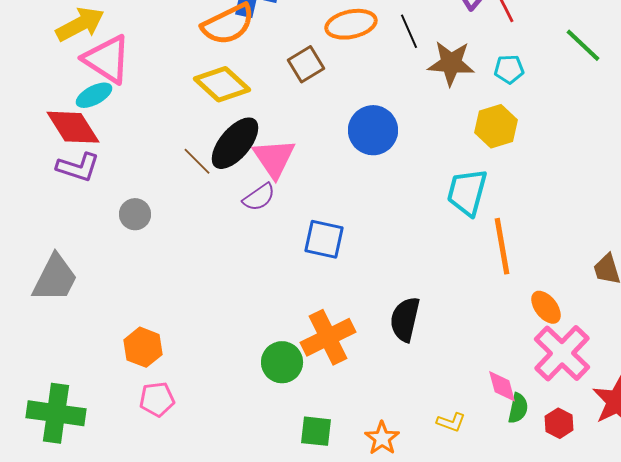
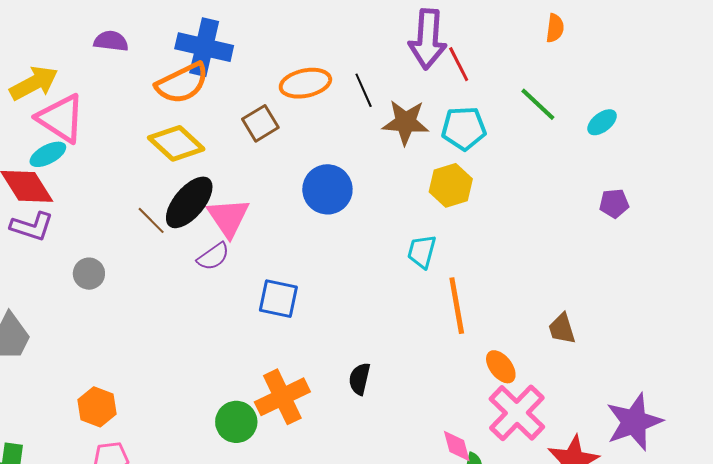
cyan pentagon: (509, 69) -> (464, 128), size x1.5
cyan trapezoid: (467, 192) -> (422, 252), size x0.7
black semicircle: (405, 319) -> (360, 379), size x0.7

